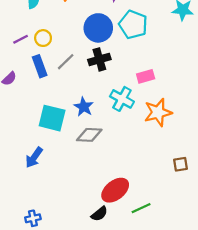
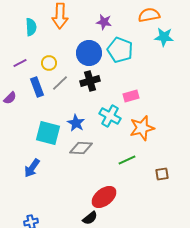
yellow circle: (43, 38) -> (49, 63), moved
green line: (141, 208) -> (127, 160), moved

